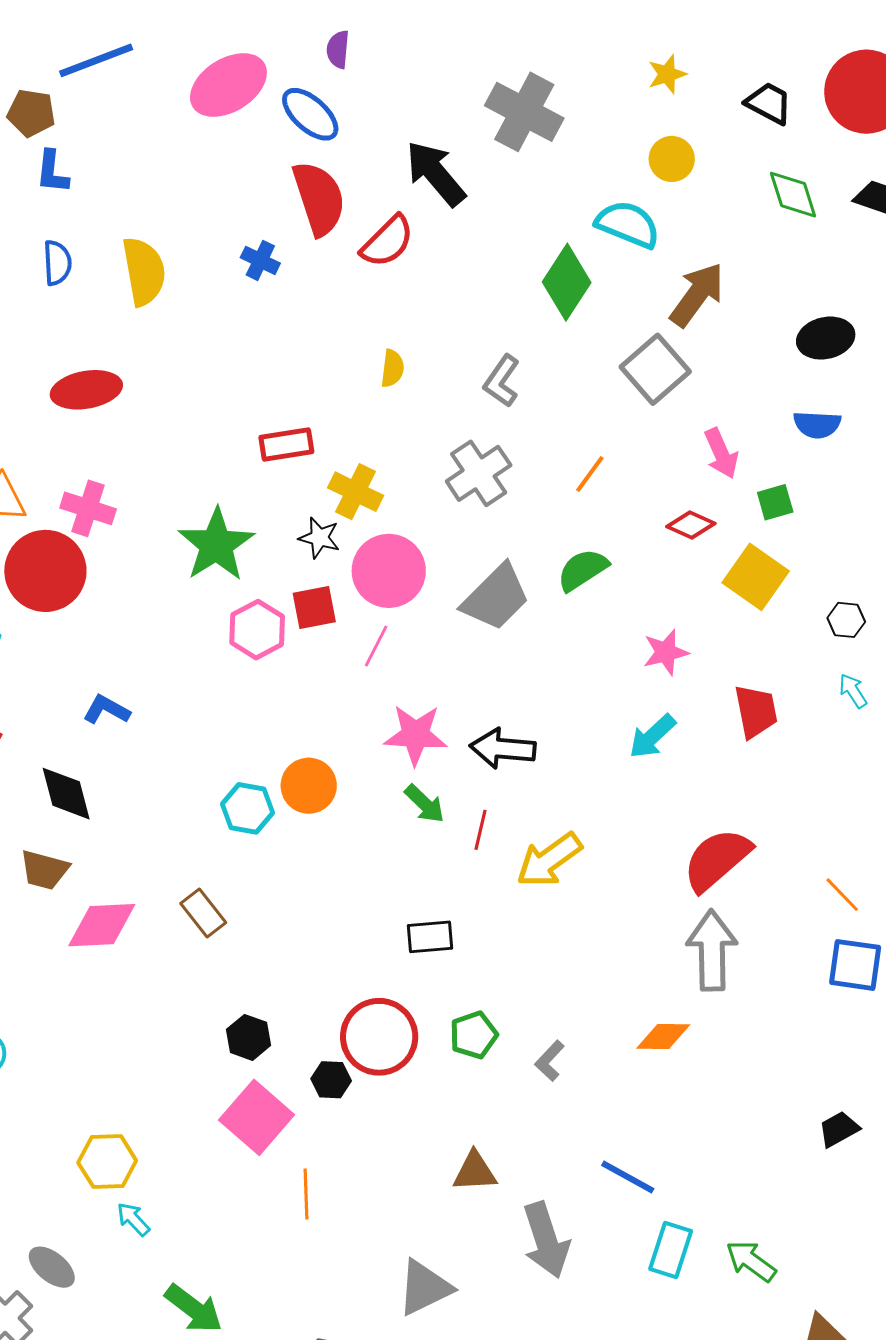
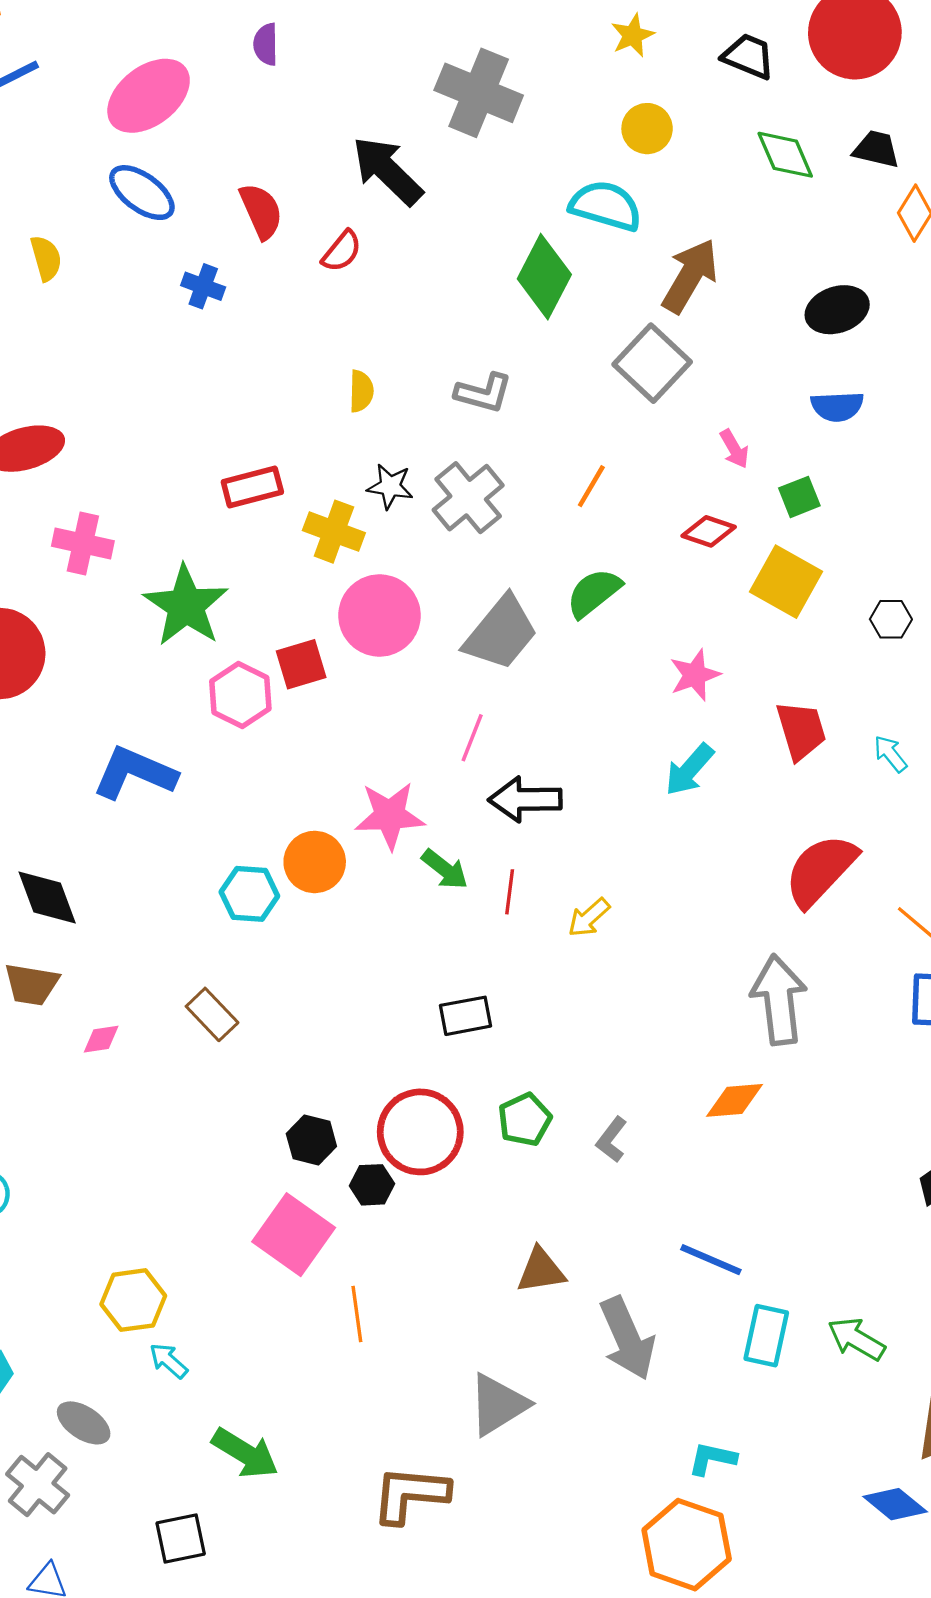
blue ellipse: (310, 114) -> (142, 193), moved
red semicircle: (319, 198) -> (261, 211), size x0.7
red semicircle: (387, 241) -> (342, 251), size x0.7
yellow semicircle: (144, 271) -> (46, 258), moved, size x0.6
gray L-shape: (502, 381) -> (483, 393), turned -104
pink arrow: (721, 453) -> (734, 449), size x0.7
pink cross: (88, 508) -> (83, 544), moved
black star: (319, 538) -> (390, 486), moved
pink line: (376, 646) -> (472, 738), moved
cyan arrow: (853, 691) -> (890, 754), moved
blue L-shape: (107, 710) -> (135, 773), moved, size x1.6
pink star: (416, 735) -> (390, 815), moved
yellow arrow: (549, 860) -> (589, 918), size x0.6
red semicircle: (717, 860) -> (821, 870), moved
pink diamond: (102, 925) -> (101, 1039), size x0.5
black hexagon: (249, 1037) -> (311, 1140), moved

